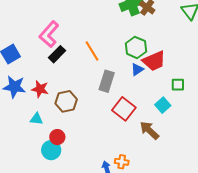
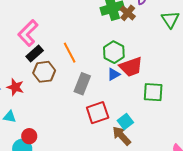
green square: (178, 85) -> (153, 92), size x1.5
brown hexagon: (66, 101) -> (44, 72), moved
cyan square: (163, 105) -> (125, 121), moved
red square: (124, 109) -> (98, 113), turned 30

